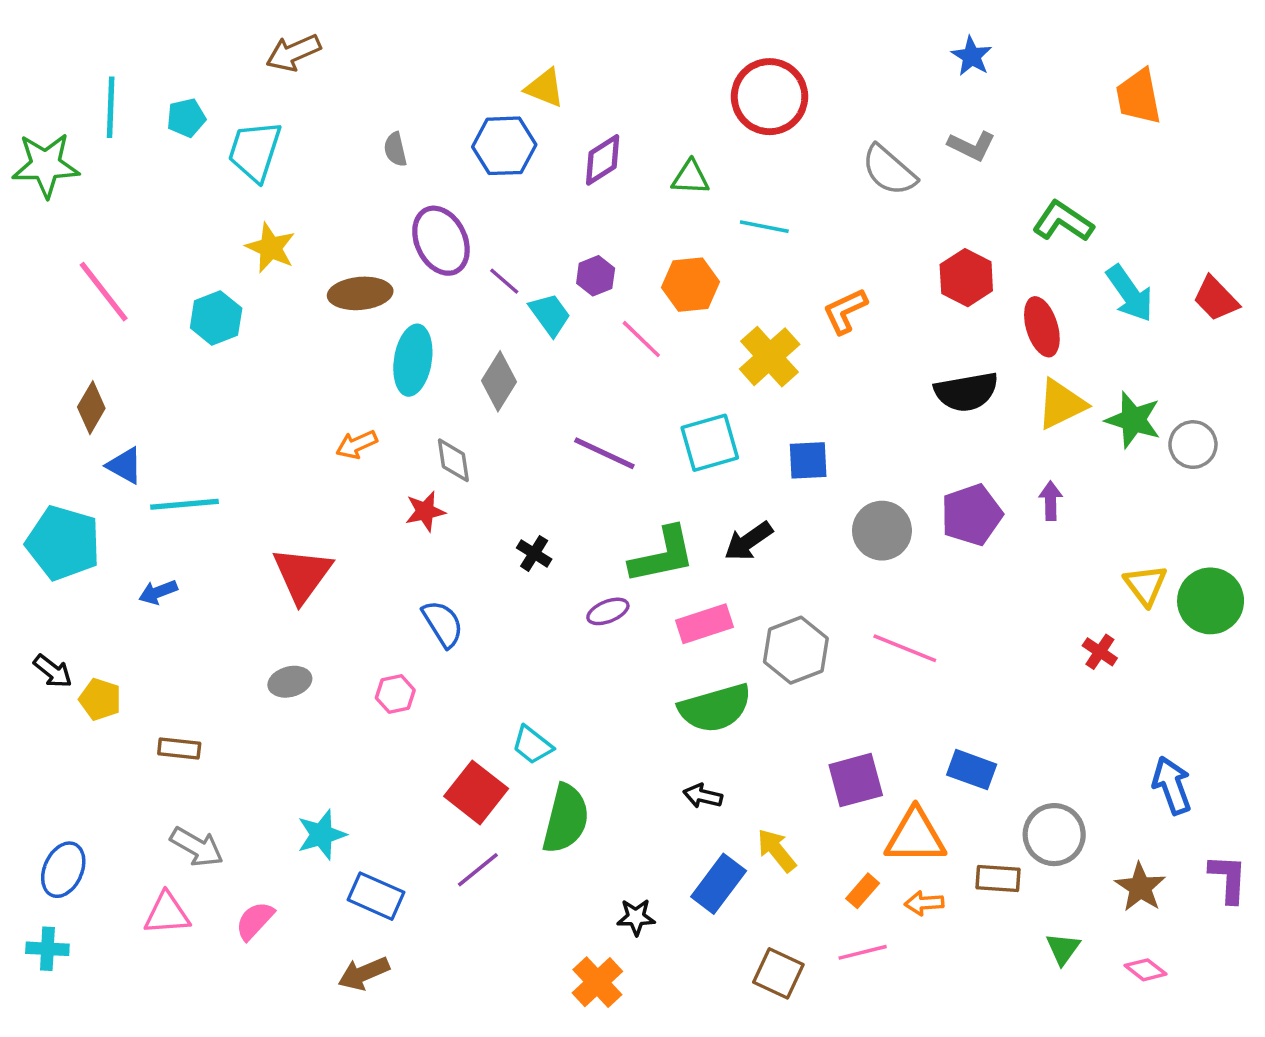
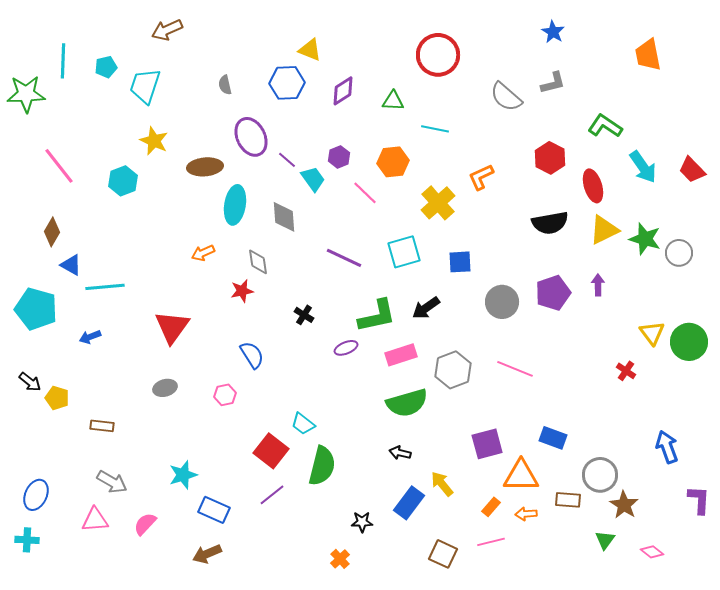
gray L-shape: (972, 146) -> (553, 83), turned -40
gray diamond: (499, 381) -> (284, 217), turned -36
brown star: (1140, 887) -> (624, 505), moved
orange cross: (597, 982) -> (340, 559), size x0.7

